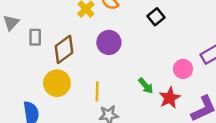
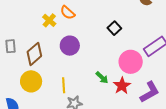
black square: (156, 17) -> (114, 28), moved
pink circle: (183, 69) -> (131, 62), size x1.5

